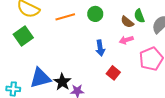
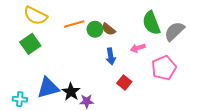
green circle: (95, 14) -> (95, 29), moved
green semicircle: (139, 16) -> (151, 23), size x1.6
brown semicircle: (127, 22) -> (109, 29), moved

